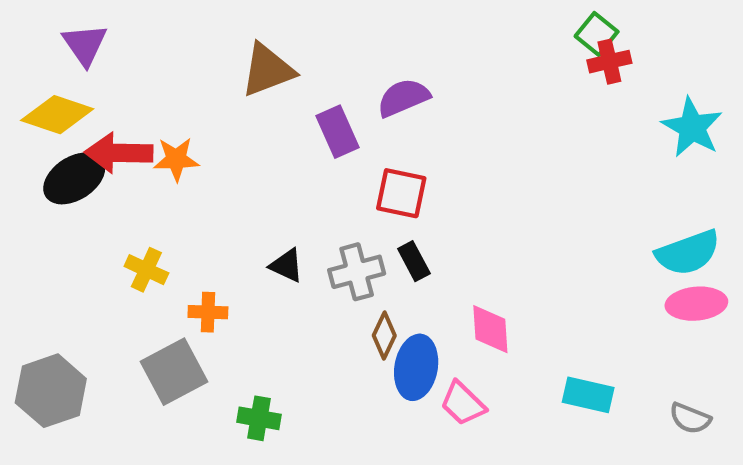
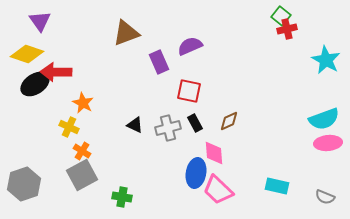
orange star: (176, 159) -> (83, 103), moved, turned 30
orange cross: (208, 312) -> (82, 151), moved, turned 30
pink diamond: (490, 329) -> (214, 153), moved
brown diamond: (384, 335) -> (229, 121), moved, turned 40
pink trapezoid: (463, 403) -> (218, 190), size x1.4

